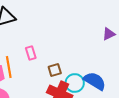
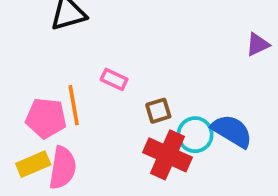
pink rectangle: (31, 53) -> (114, 79), turned -48

